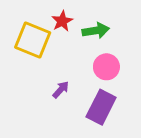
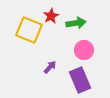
purple rectangle: (101, 107) -> (80, 80), turned -50

